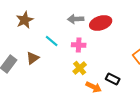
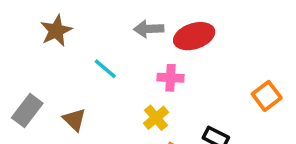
pink cross: (79, 45) -> (171, 78), moved
brown triangle: (33, 58) -> (74, 120), moved, turned -40

